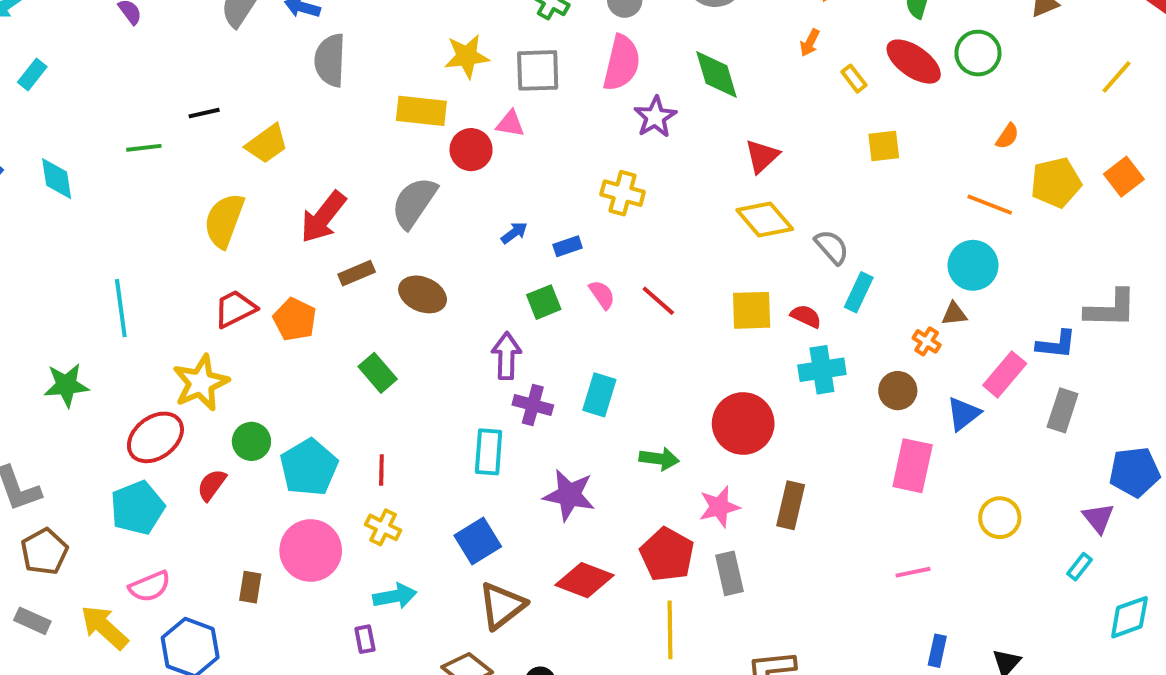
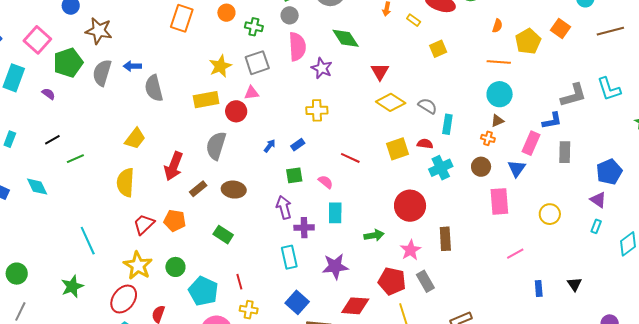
black line: (204, 113) -> (52, 140), moved
pink semicircle: (602, 295) -> (326, 182), moved
green square: (544, 302) -> (294, 175), turned 30
green circle: (251, 441) -> (175, 267), moved

